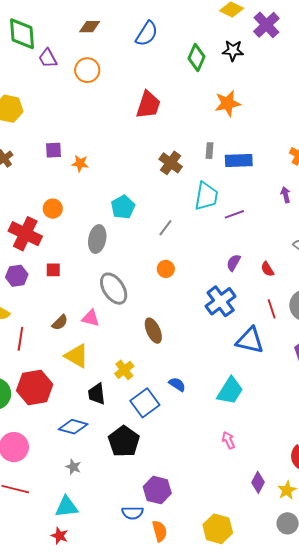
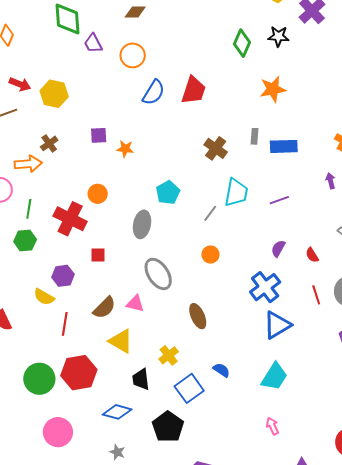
blue semicircle: (147, 34) -> (154, 93), moved
cyan trapezoid: (206, 196) -> (236, 193), moved
purple hexagon: (17, 276) -> (63, 276), moved
brown semicircle: (60, 322) -> (104, 308), size x1.4
blue triangle: (250, 340) -> (277, 325), moved, turned -44

